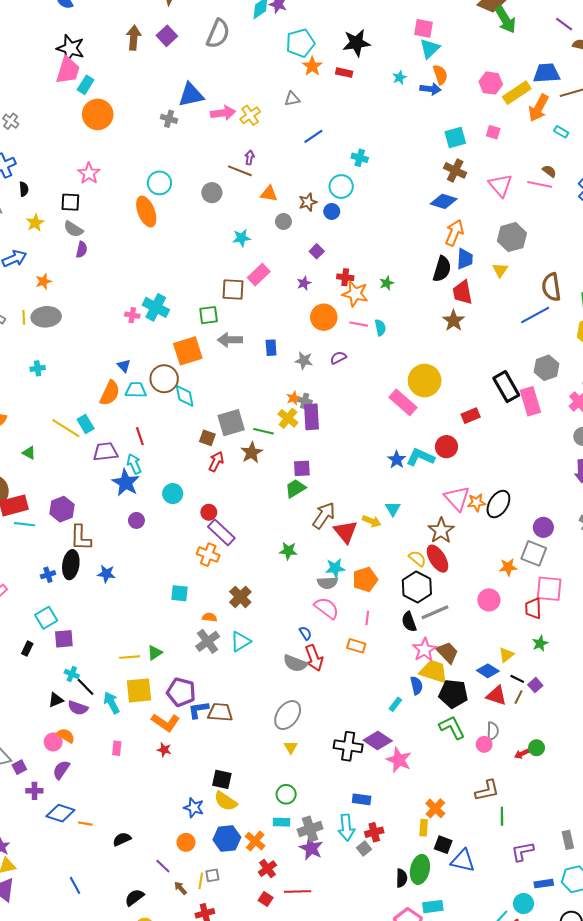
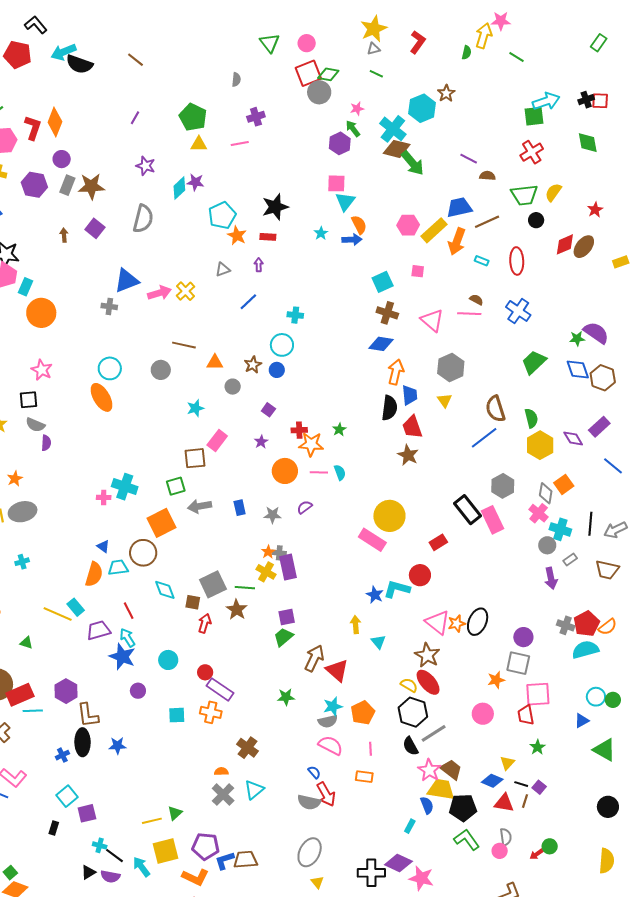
brown arrow: (134, 38) -> (64, 235), size x0.6
purple arrow: (250, 158) -> (259, 265), moved
cyan diamond: (185, 396) -> (165, 590), moved
yellow arrow: (372, 521) -> (356, 625), moved, turned -108
cyan square: (179, 593) -> (177, 715), moved

